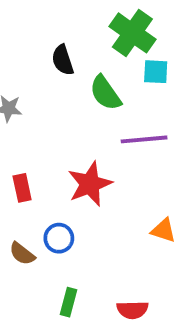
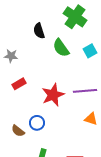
cyan square: (156, 72) -> (90, 51), moved, turned -32
purple line: (144, 139) -> (85, 91), moved
red rectangle: (22, 188) -> (19, 84), moved, turned 72

